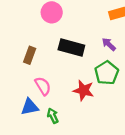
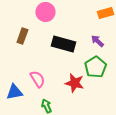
brown rectangle: (30, 55) -> (22, 36), moved
blue triangle: (30, 107) -> (14, 92), moved

